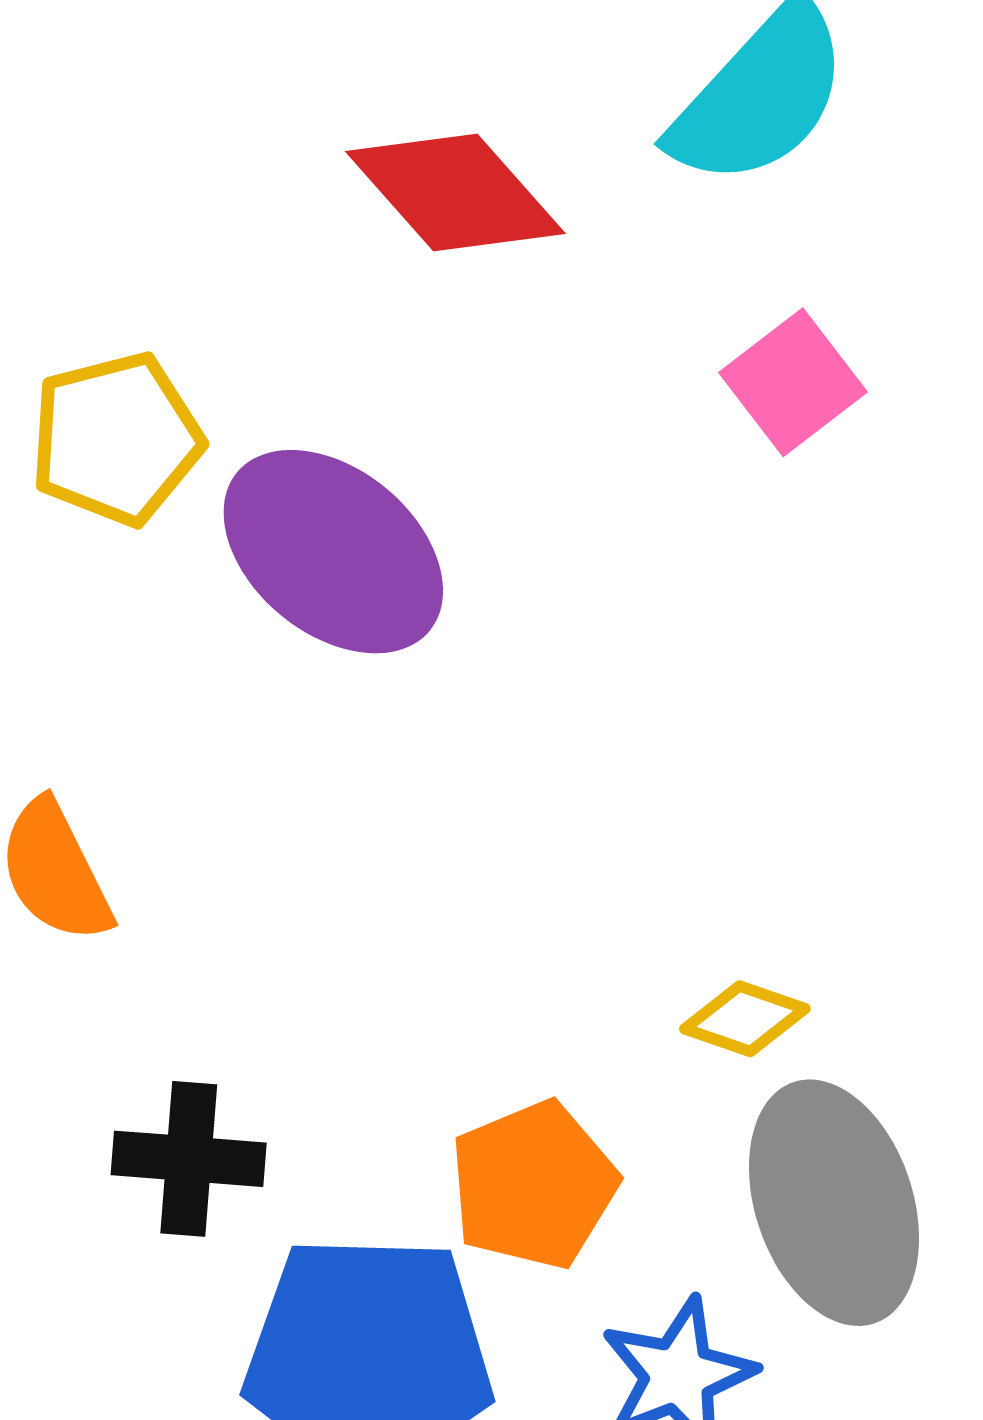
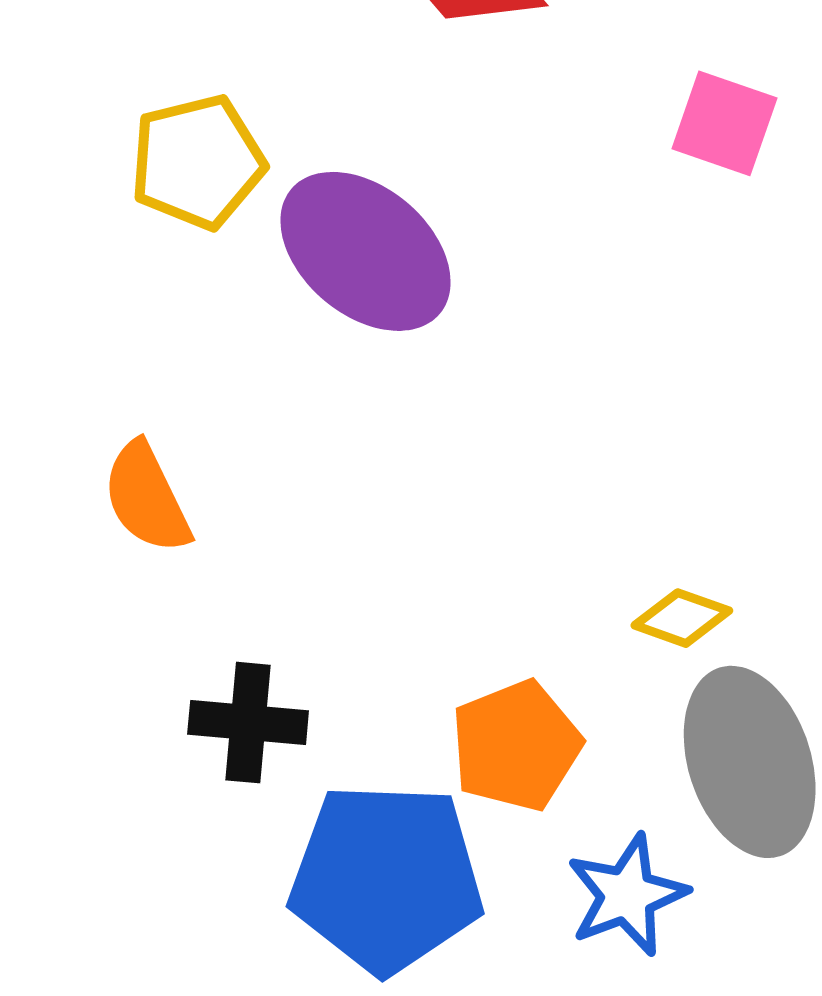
pink square: (793, 382) -> (724, 123), turned -34

